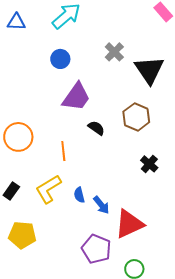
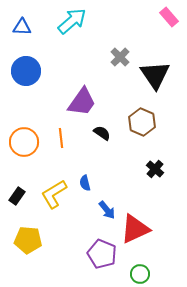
blue circle: (60, 59) -> (26, 71), moved, size x1.5
orange line: (63, 151) -> (61, 138), moved
blue semicircle: (79, 195) -> (85, 183), moved

